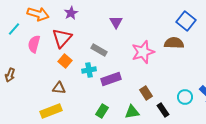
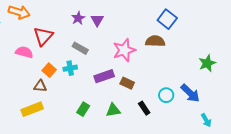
purple star: (71, 13) -> (78, 18), moved
pink semicircle: (34, 44) -> (24, 52), moved, turned 90
orange square: (65, 61) -> (49, 70), moved
purple rectangle: (111, 79) -> (104, 76), moved
brown rectangle: (146, 93) -> (127, 83), moved, turned -32

